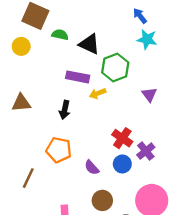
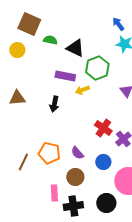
orange pentagon: (59, 150) -> (49, 153), moved
blue circle: (122, 164) -> (103, 162), moved
brown circle: (102, 200) -> (75, 177), moved

